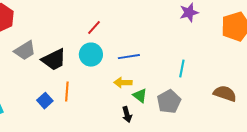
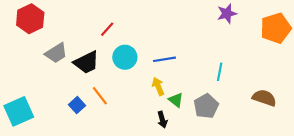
red line: (94, 28) -> (107, 29), moved
yellow arrow: (123, 83) -> (158, 86), turned 66
orange line: (67, 92) -> (100, 96), turned -42

